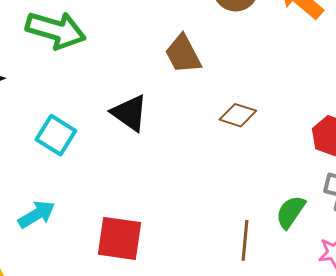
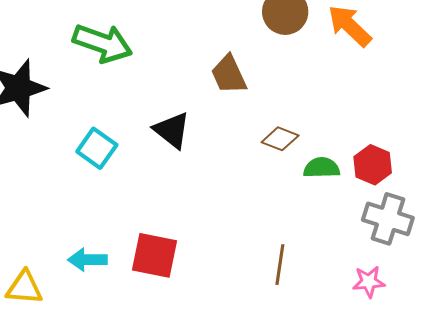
green semicircle: (291, 212) -> (322, 168), moved, turned 51
cyan arrow: (37, 214) -> (87, 260), moved, turned -153

